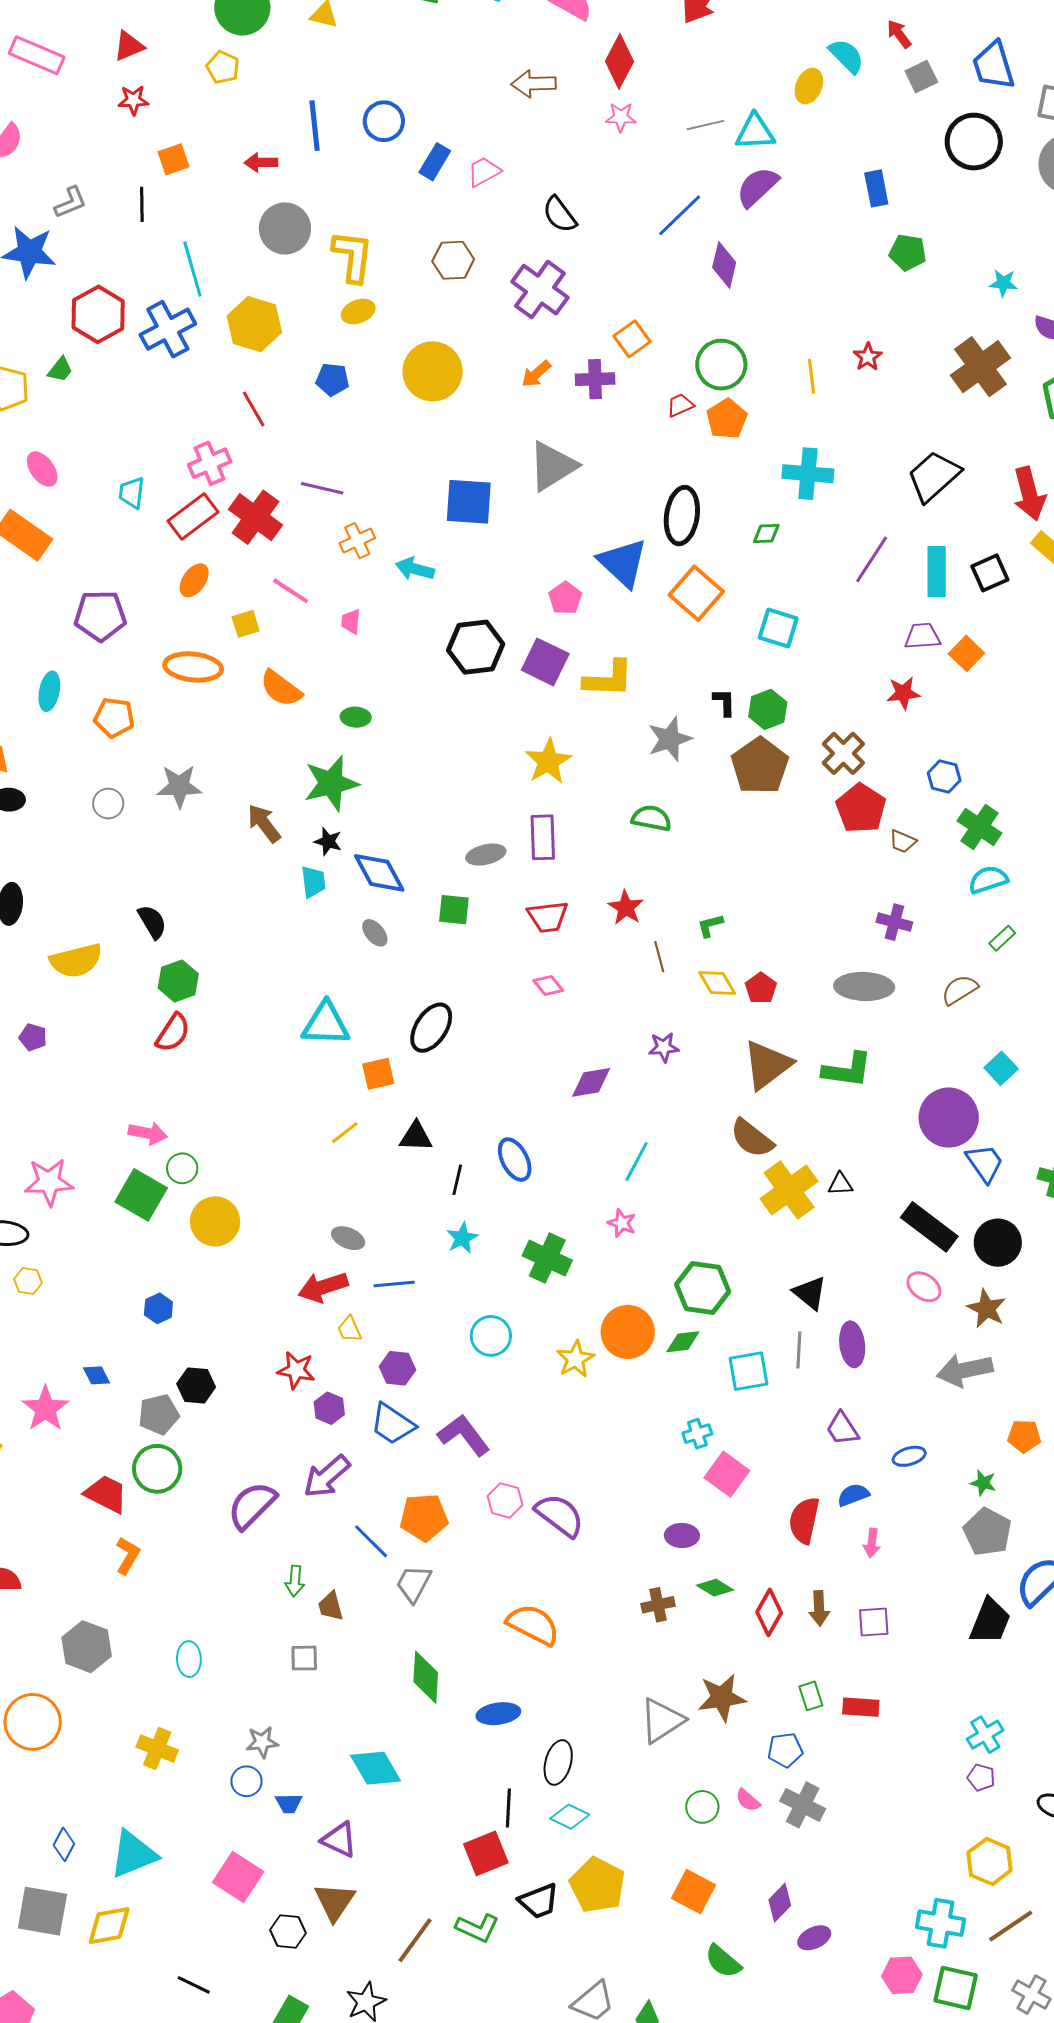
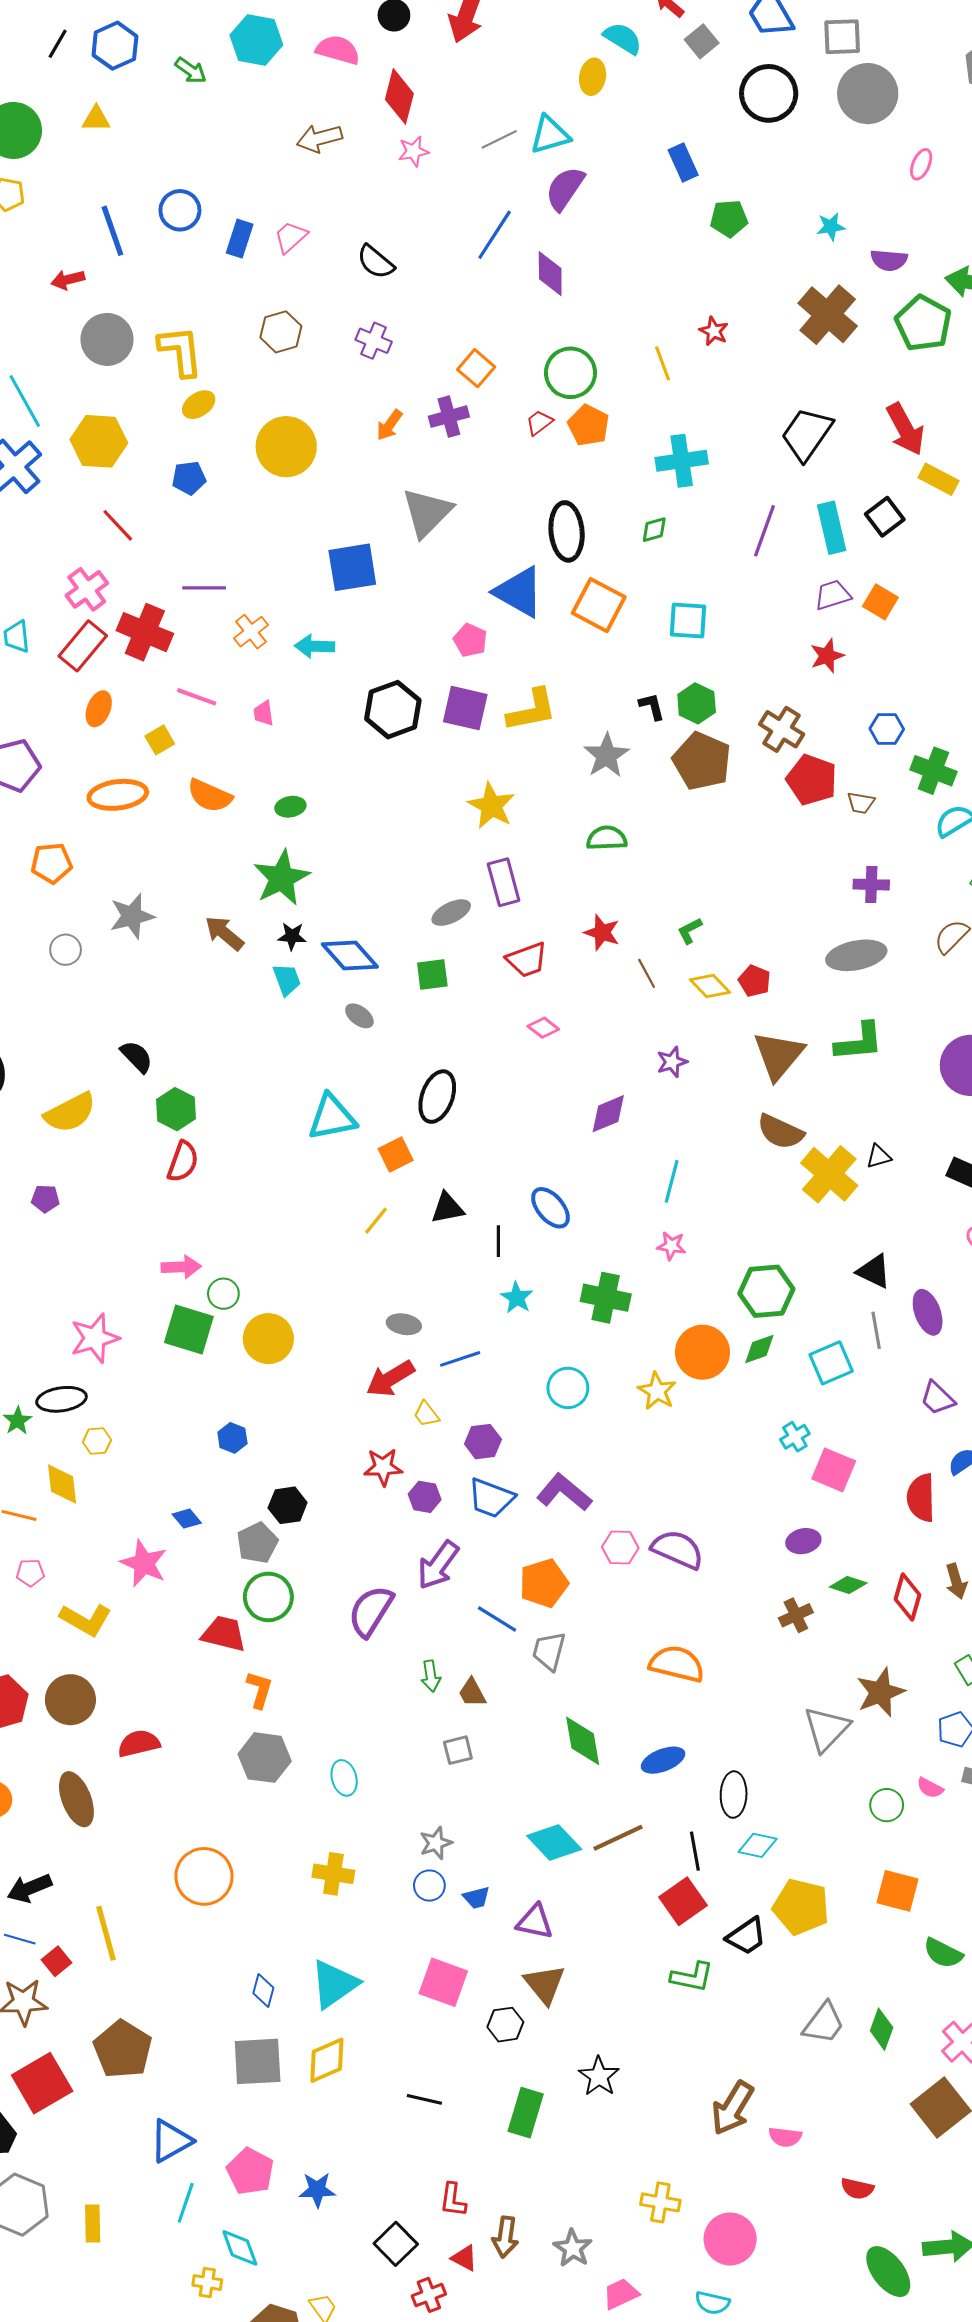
purple cross: (540, 290) -> (374, 341), size x0.6
gray hexagon: (87, 1647) -> (265, 1758), moved
brown line: (415, 1940) -> (618, 1838), moved, turned 42

